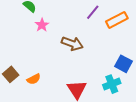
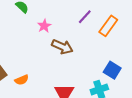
orange rectangle: (117, 20) -> (108, 26), turned -30
pink star: (42, 25) -> (44, 26), moved

